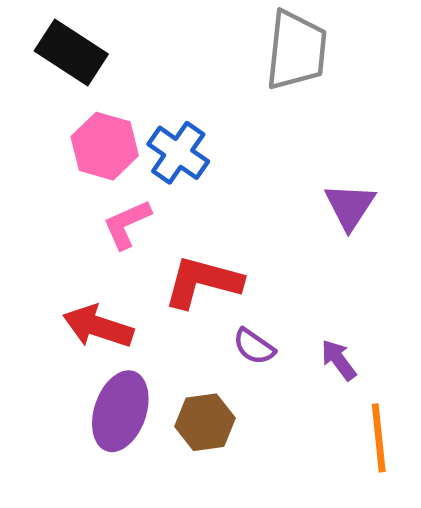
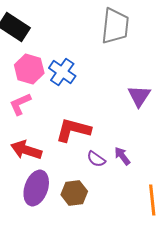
pink L-shape: (127, 224) -> (20, 104), moved
purple arrow: (339, 360) -> (122, 156), moved

